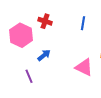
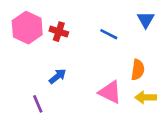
blue line: (83, 23) -> (109, 34), turned -72
pink hexagon: (21, 35) -> (27, 28), moved

